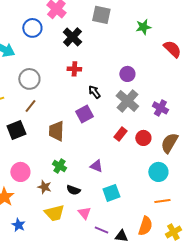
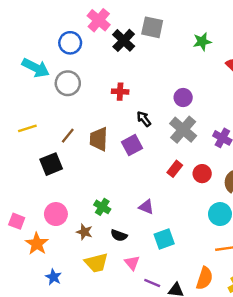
black cross: (72, 37) -> (124, 40), moved
gray circle: (29, 79) -> (68, 83), moved
brown trapezoid: (56, 131) -> (99, 139), moved

